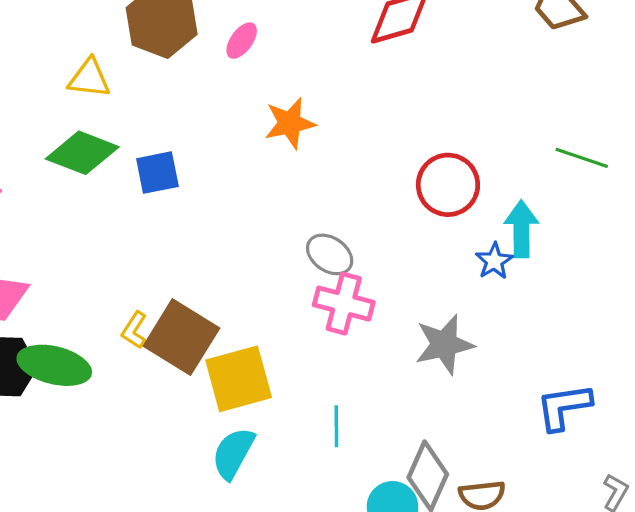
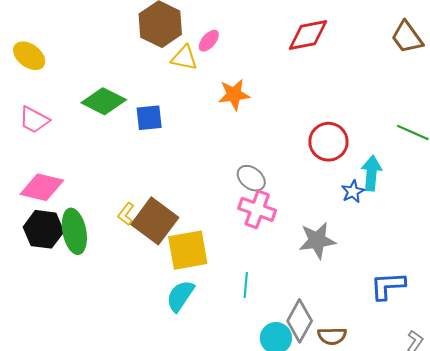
yellow triangle: (89, 78) -> (184, 58), moved
green ellipse: (54, 365) -> (74, 231), turned 60

